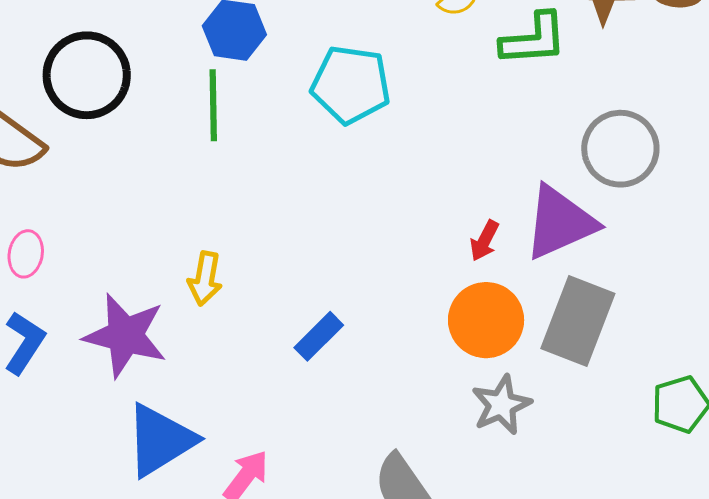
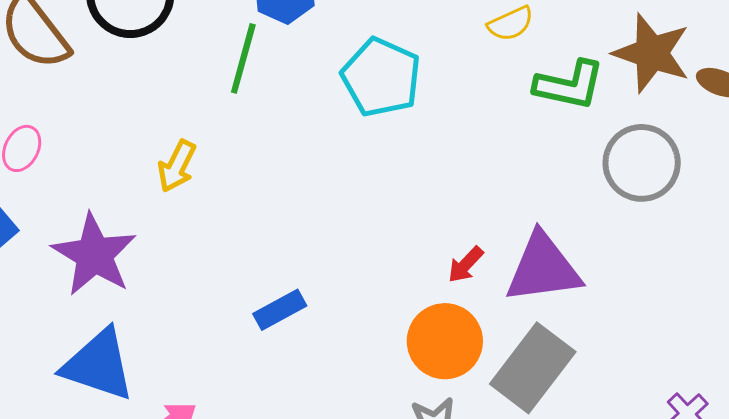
gray circle: (620, 149) -> (642, 163), moved
yellow arrow: (205, 279) -> (177, 166), moved
blue triangle: (160, 440) -> (98, 365), turned 34

